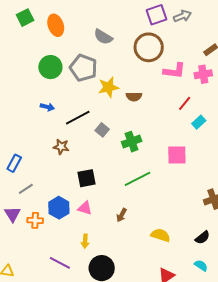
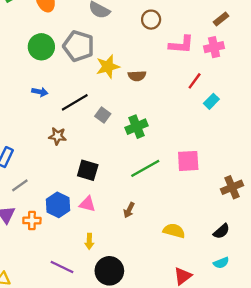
brown circle: (149, 47) -> (151, 20), size x0.6
pink square: (177, 155) -> (188, 161), moved
black square: (86, 178) -> (88, 170), turned 30
cyan semicircle: (201, 265) -> (221, 263), turned 128

